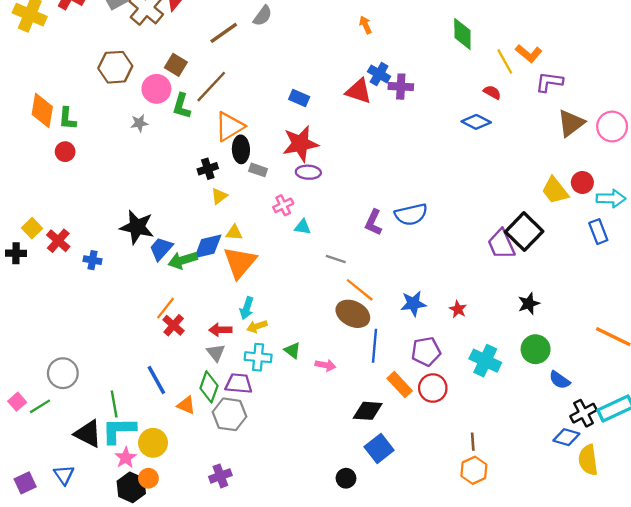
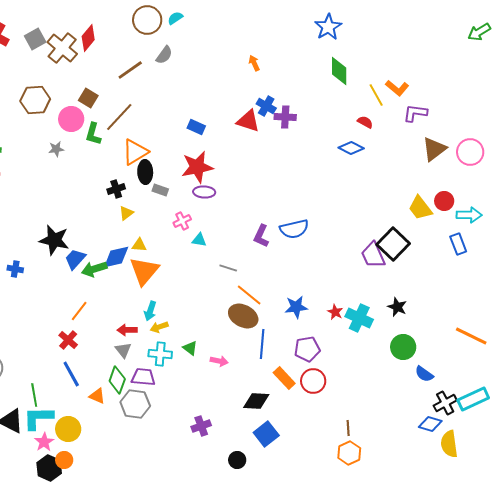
black star: (529, 304) -> (397, 307), turned -30
red cross: (174, 325) -> (68, 340), moved
cyan cross: (485, 361) -> (359, 318), moved
purple cross: (220, 476) -> (201, 426), moved

